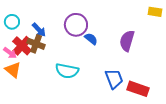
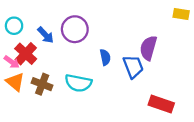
purple circle: (76, 25) -> (75, 29), moved
blue semicircle: (91, 39) -> (105, 57), moved, turned 40
brown cross: (36, 44) -> (42, 84), moved
blue trapezoid: (114, 79) -> (133, 67), moved

